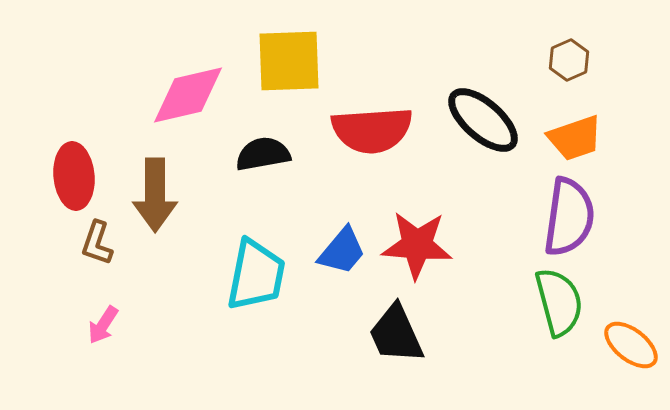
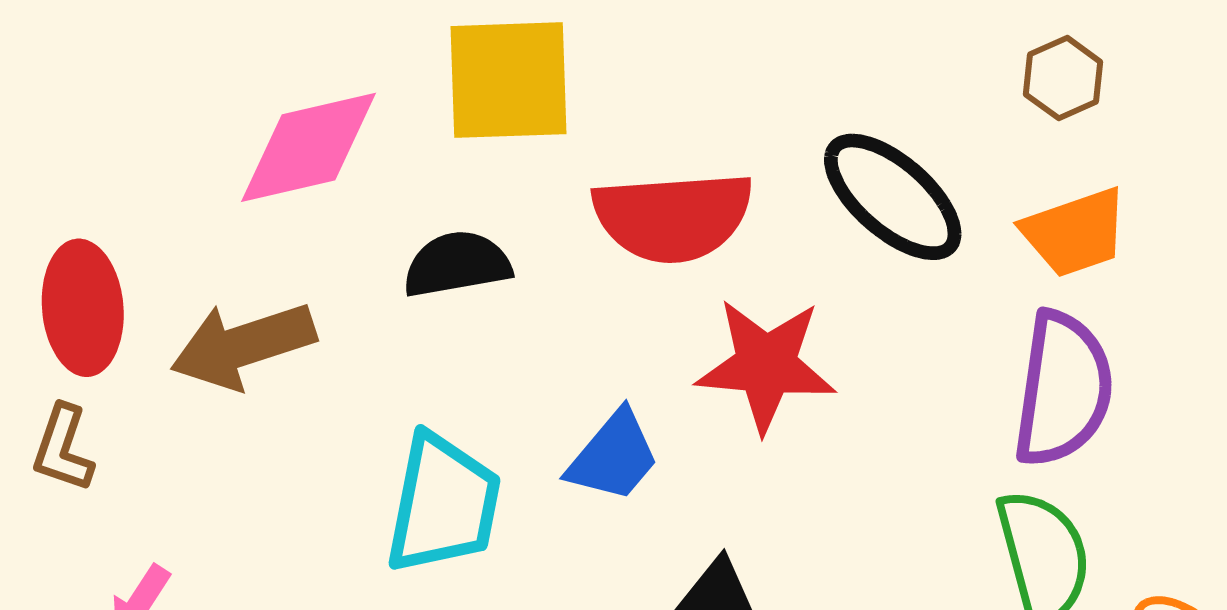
brown arrow: (155, 195) -> (243, 345), turned 72
brown L-shape: (97, 243) -> (63, 448), moved
red star: (417, 245) -> (766, 365), moved

